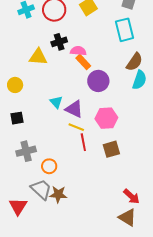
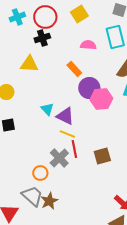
black cross: (59, 42) -> (42, 38), moved
pink semicircle: (78, 51) -> (88, 45), moved
pink hexagon: (106, 118) -> (101, 99), moved
gray cross: (26, 151) -> (59, 158), moved, turned -30
brown star: (58, 194) -> (49, 201), turned -30

